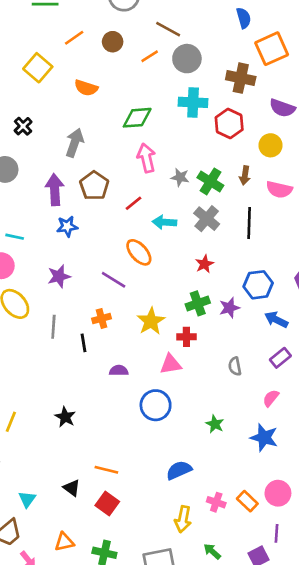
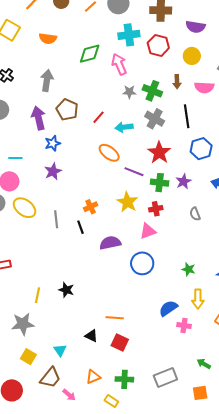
pink arrow: (146, 158) -> (119, 64), moved
red star: (204, 264) -> (159, 153), size x1.6
purple star: (59, 276) -> (53, 171), moved
purple line: (114, 280) -> (134, 172), moved
blue hexagon: (258, 285) -> (201, 149), moved
green cross: (198, 303) -> (160, 183), turned 36
gray semicircle: (235, 366) -> (195, 214), moved
purple semicircle: (119, 371) -> (110, 243), size x1.5
black star: (65, 417) -> (66, 290), moved
pink cross: (216, 502) -> (184, 326), moved
yellow arrow: (183, 519) -> (198, 299), moved

